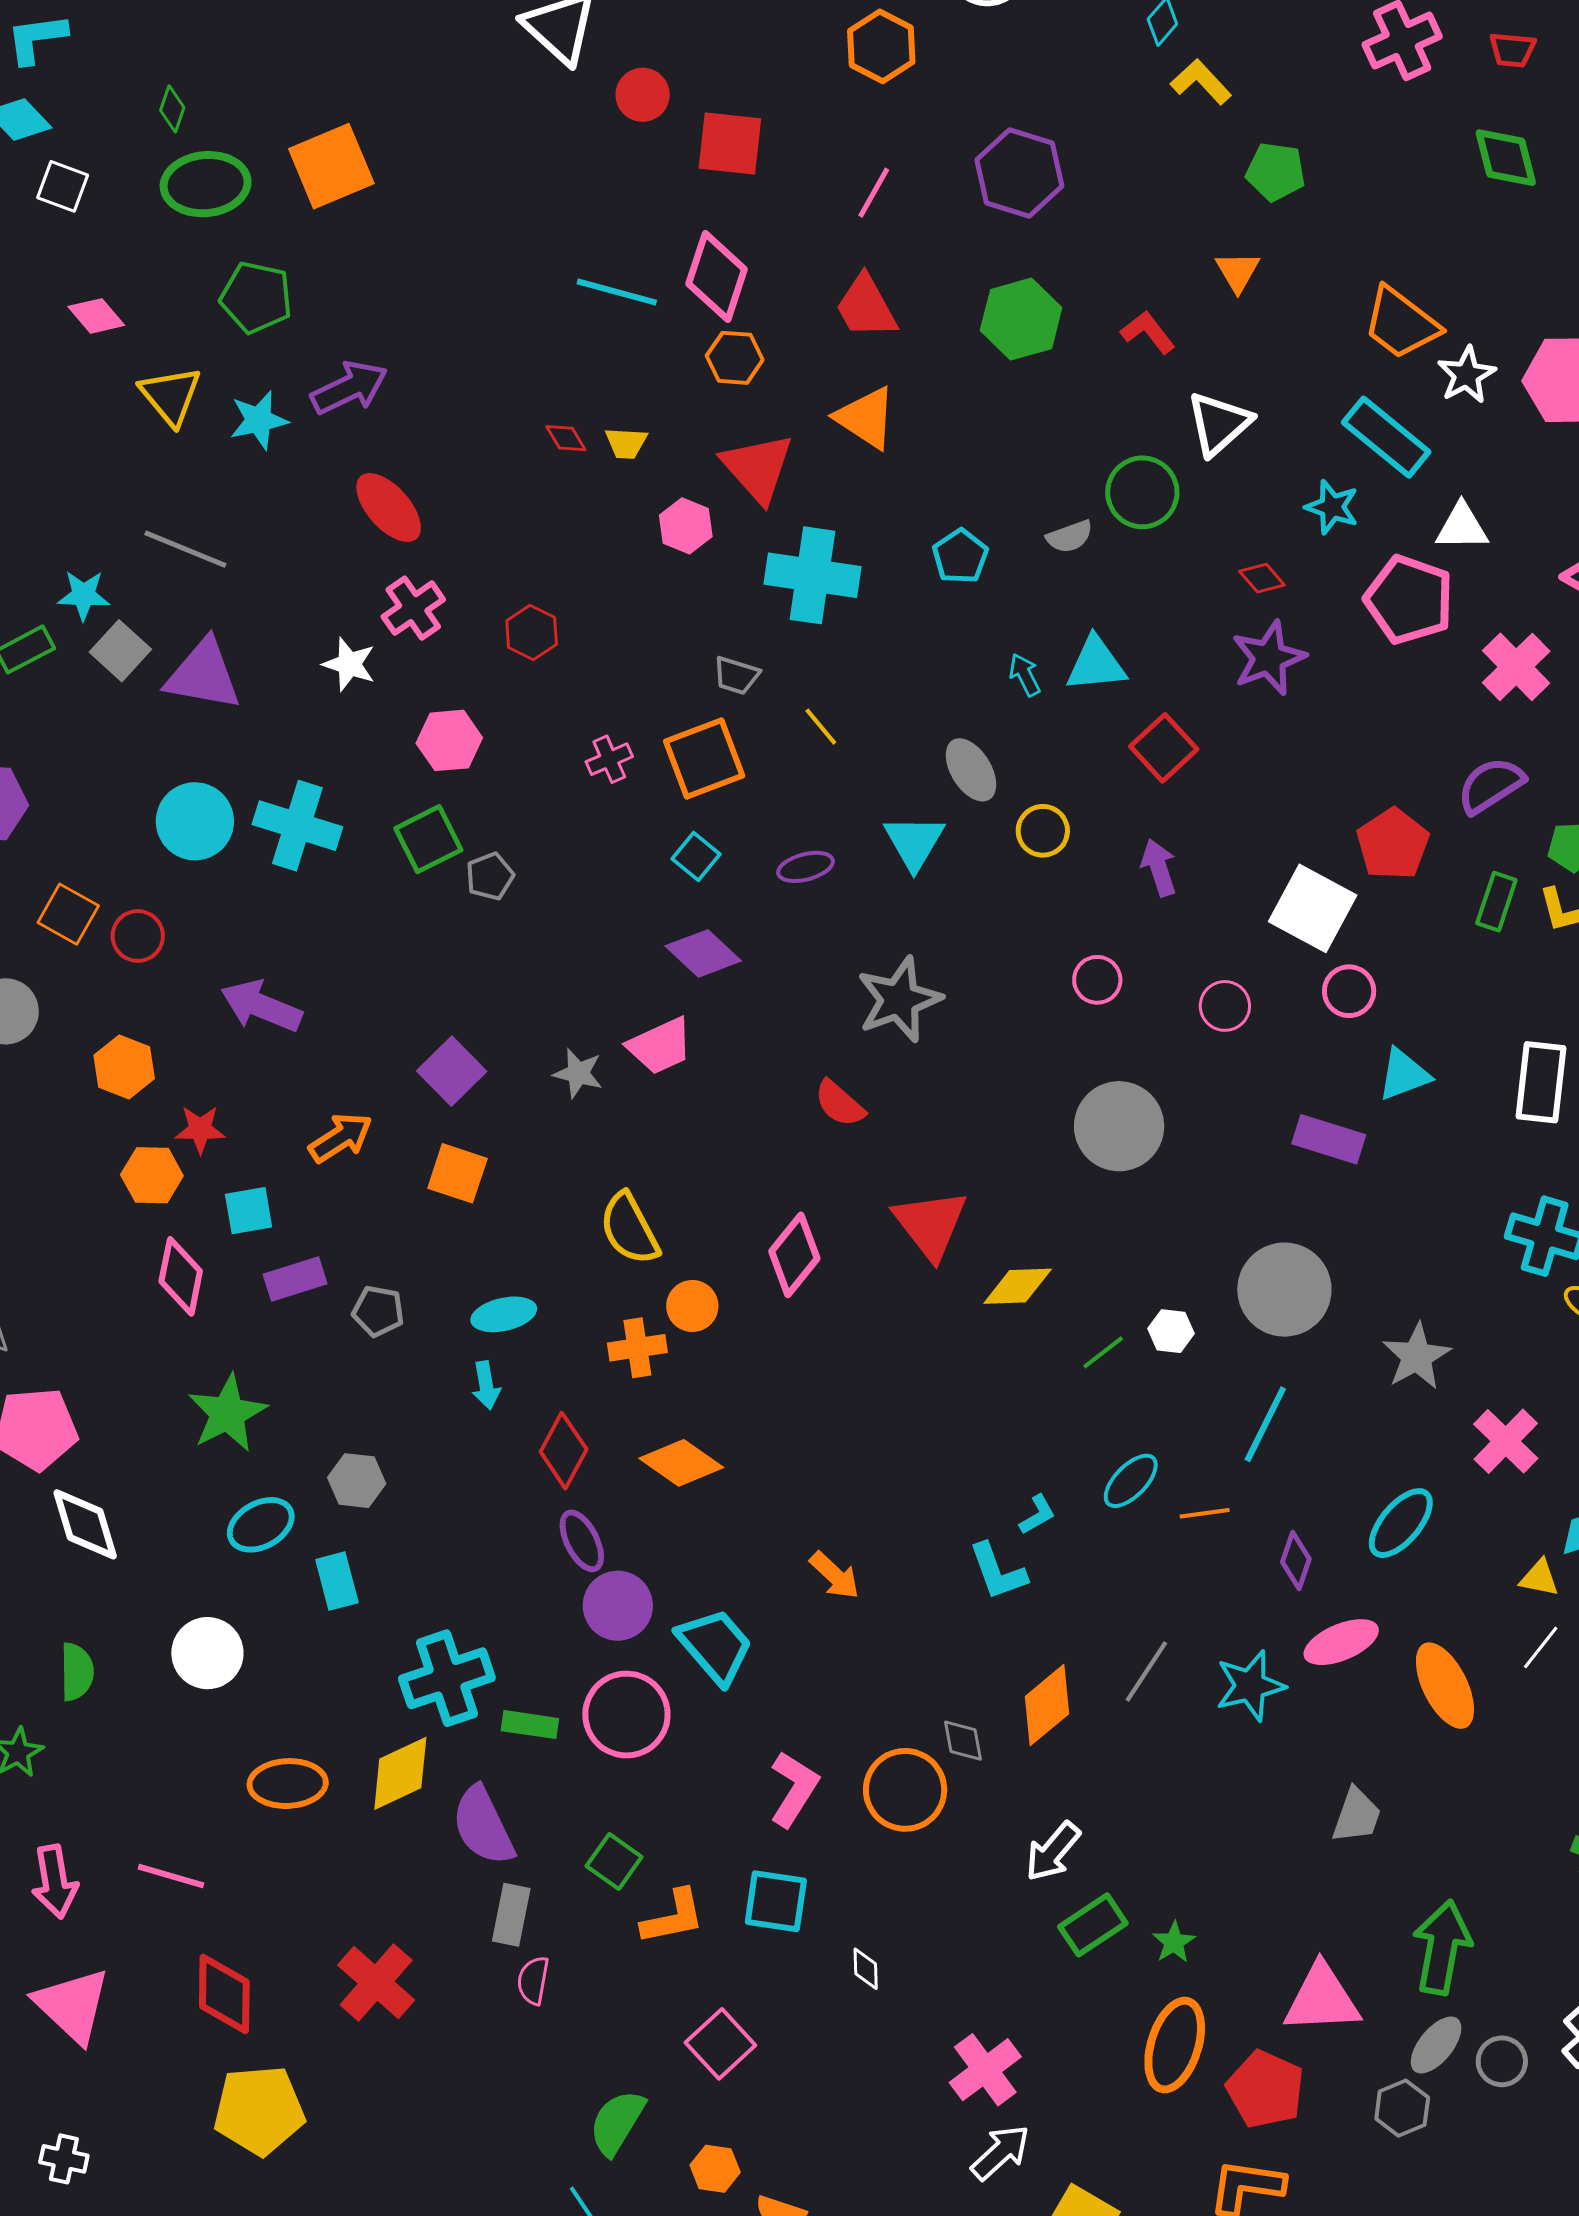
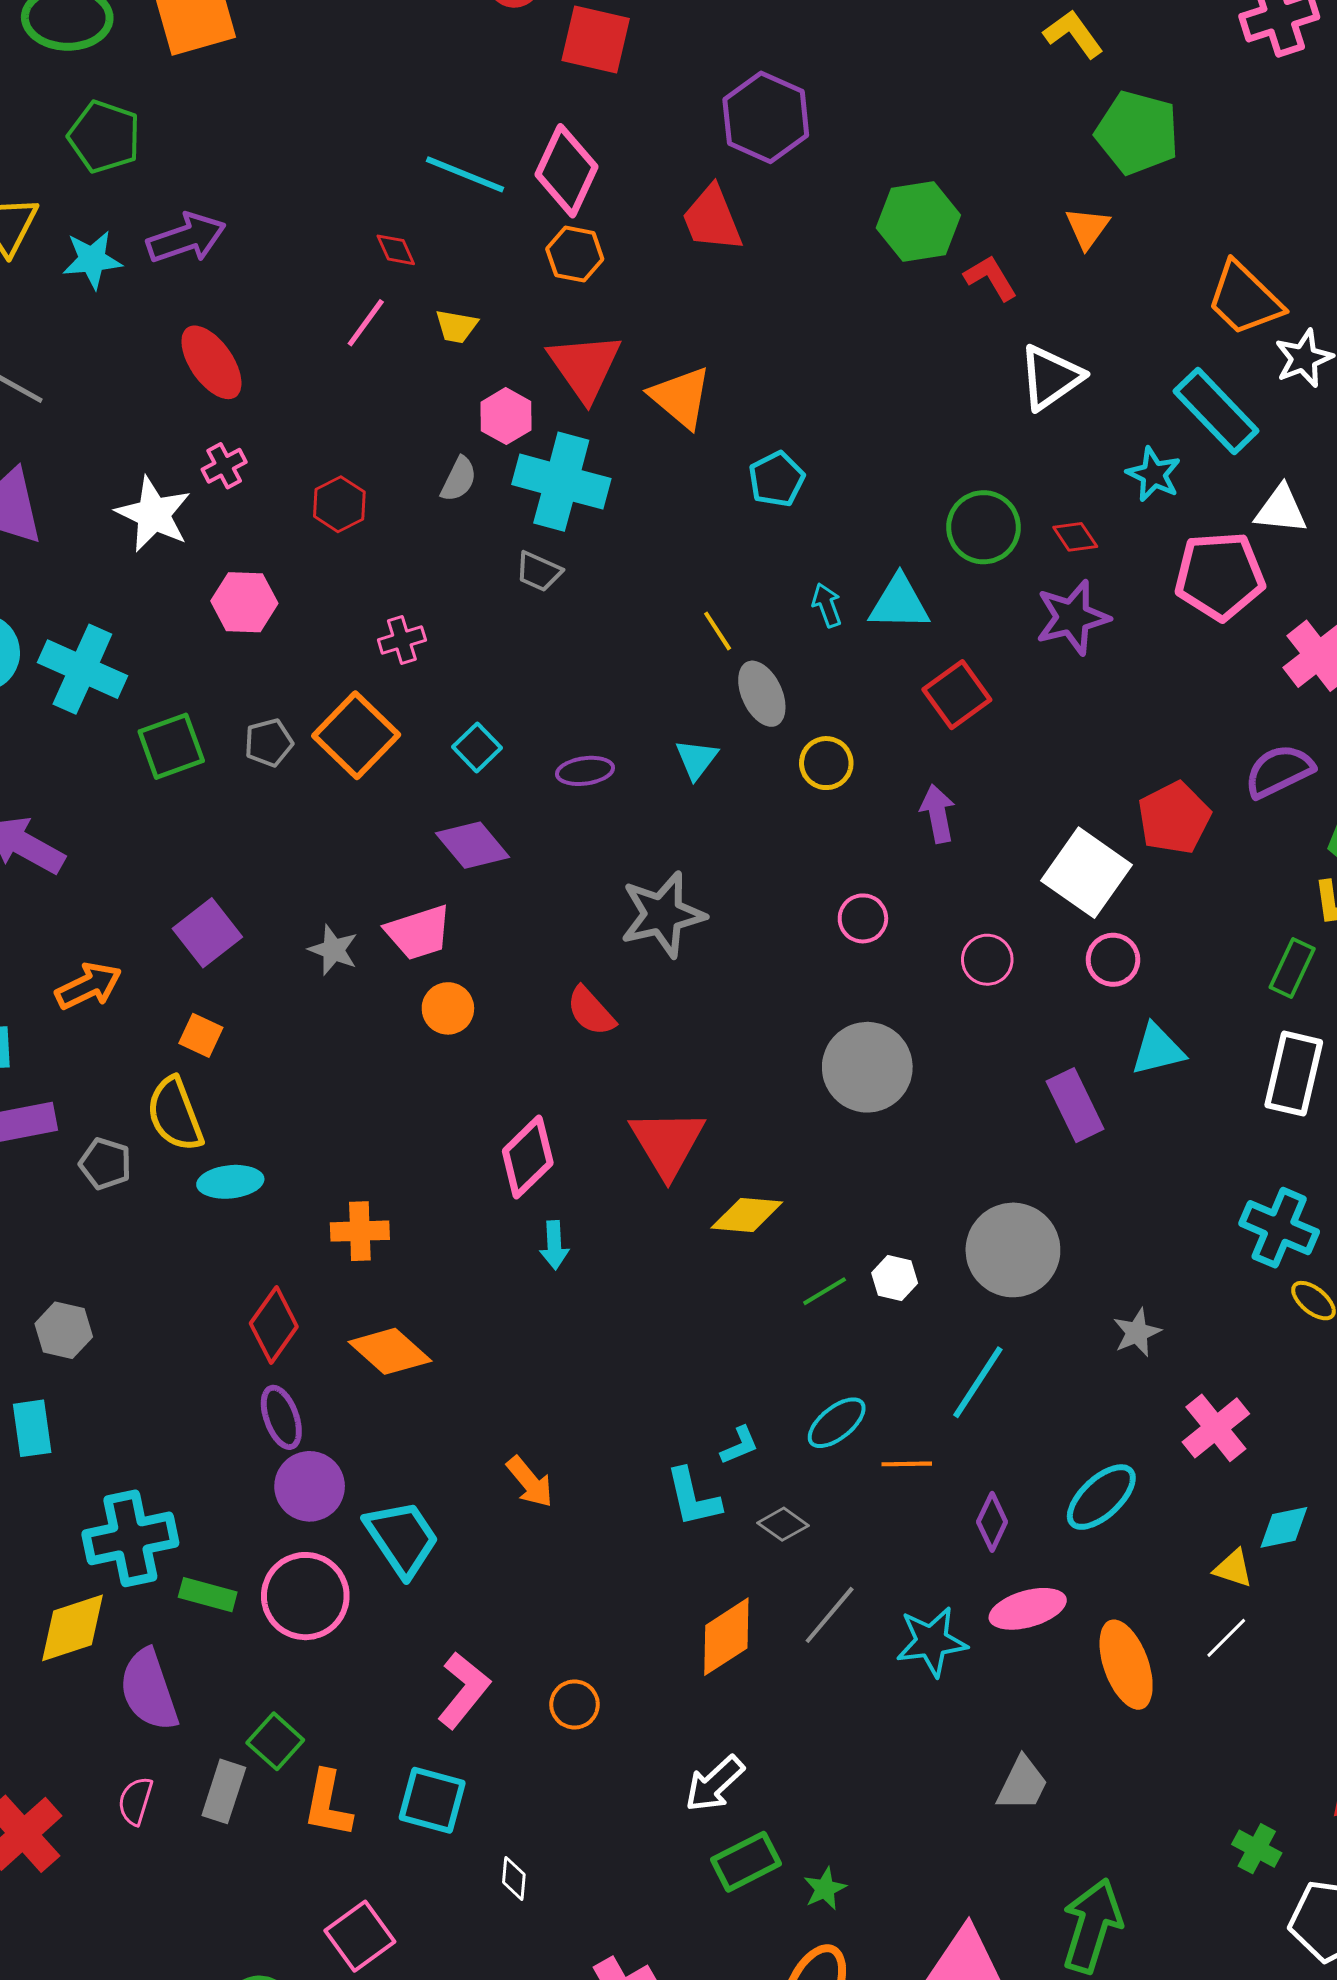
green pentagon: (1276, 172) -> (1137, 133), size x1.4
purple hexagon: (1019, 173) -> (766, 117), moved
pink line: (874, 193) -> (366, 323), moved
green hexagon: (1021, 319) -> (918, 222), moved
orange triangle: (866, 418) -> (681, 397), moved
red diamond: (566, 438) -> (396, 250), moved
green circle: (1142, 492) -> (983, 527), moved
gray semicircle: (1070, 537) -> (459, 479), moved, turned -51
cyan cross: (812, 575) -> (561, 482), moved
pink pentagon: (1409, 600) -> (1220, 576), turned -30
pink cross: (413, 608) -> (224, 466), size x0.7
white star: (349, 664) -> (153, 514), size x1.4
yellow line: (821, 727) -> (718, 631), moved
orange square: (704, 759) -> (356, 735), moved, turned -32
green square: (428, 839) -> (171, 746), moved
cyan triangle: (914, 842) -> (696, 759), size x0.7
green rectangle: (1496, 902) -> (1292, 968), moved
purple rectangle: (1329, 1139) -> (1075, 1105), turned 40
orange square: (457, 1173) -> (201, 1035), size x0.7
yellow semicircle: (629, 1229) -> (175, 1114), moved
orange circle: (692, 1306) -> (448, 1008), moved
gray star: (1417, 1356) -> (1137, 1333), size x0.7
cyan arrow: (486, 1385) -> (554, 1245), moved
gray diamond: (963, 1741) -> (783, 1524), moved, turned -51
orange circle: (905, 1790) -> (575, 1704), size x0.6
gray rectangle: (511, 1915) -> (224, 1791), moved
orange L-shape: (673, 1917) -> (328, 1804), turned 106
pink semicircle: (533, 1980) -> (135, 1801), moved

